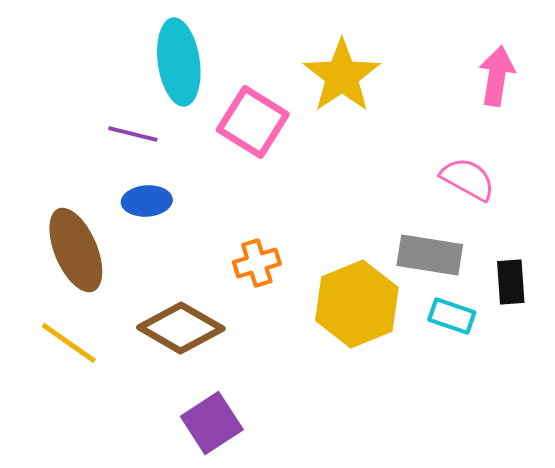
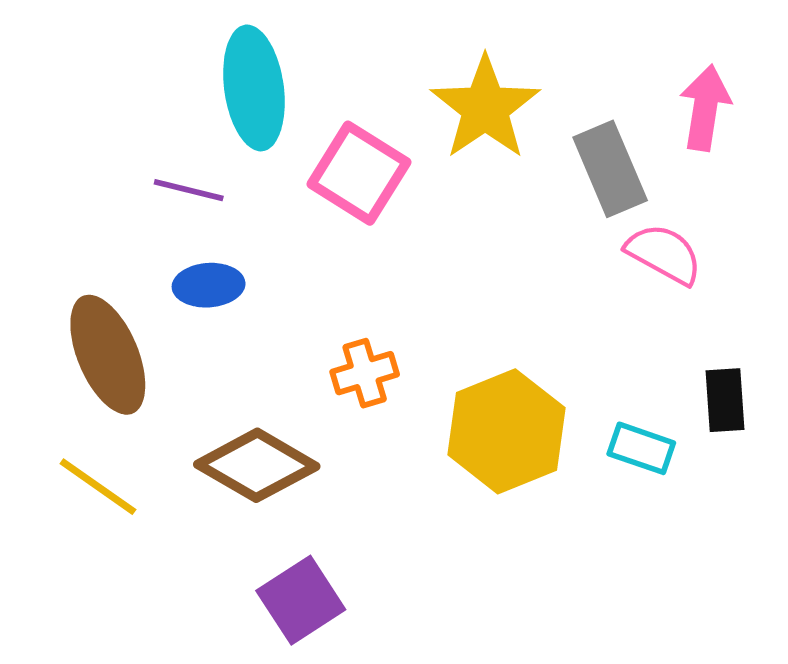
gray rectangle: (430, 255) -> (610, 169), moved, turned 58

